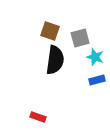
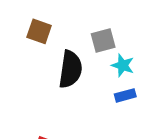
brown square: (50, 31) -> (39, 31), moved

